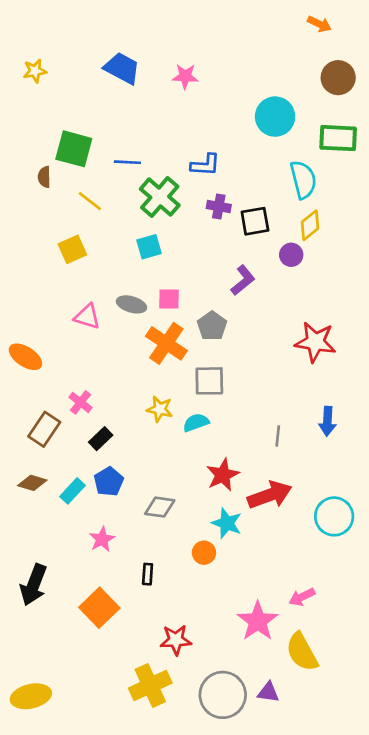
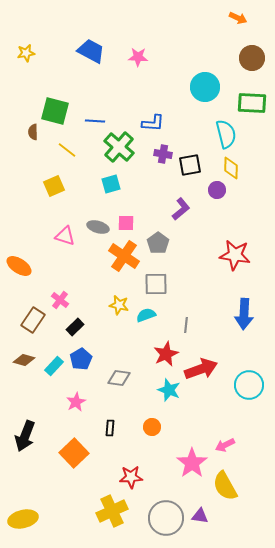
yellow diamond: (310, 225) -> (231, 168), turned -50
blue arrow: (327, 421) -> (244, 314), size x1.4
gray line: (278, 436) -> (186, 325), moved
orange circle: (204, 553) -> (152, 427), moved

